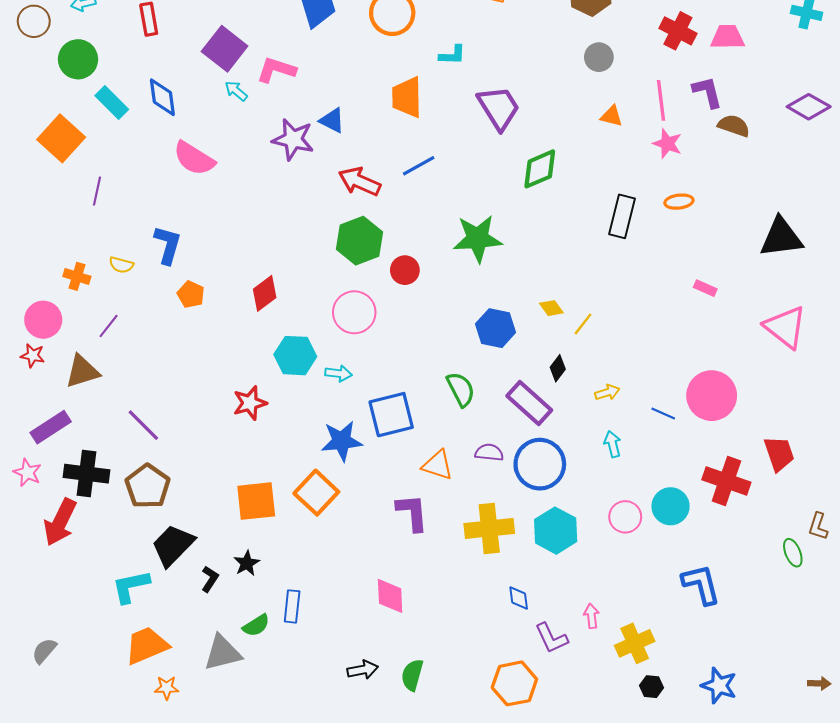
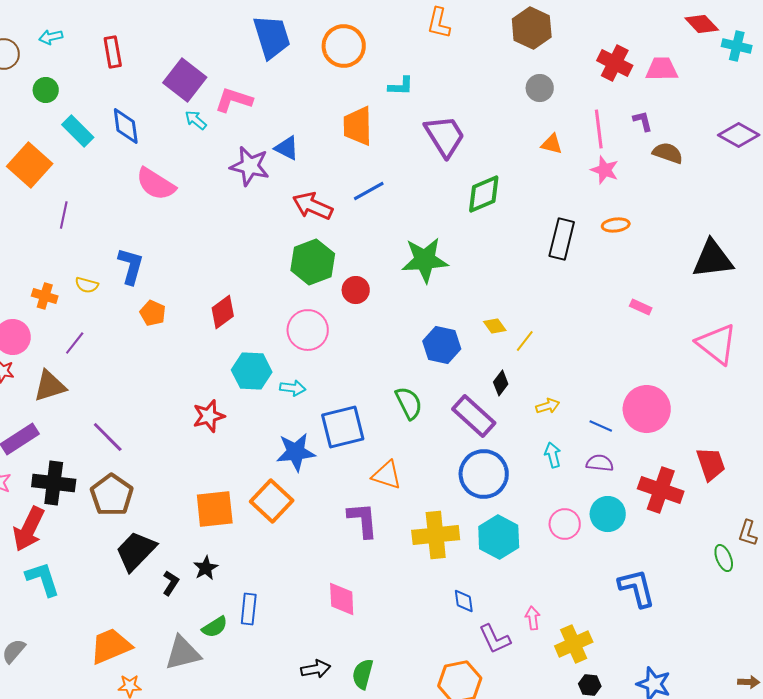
green circle: (78, 59) -> (46, 90), size x0.7
purple L-shape: (707, 92) -> (643, 121), size x0.7
purple semicircle: (489, 453) -> (600, 463), moved
cyan L-shape: (131, 586) -> (43, 579), moved, turned 84

